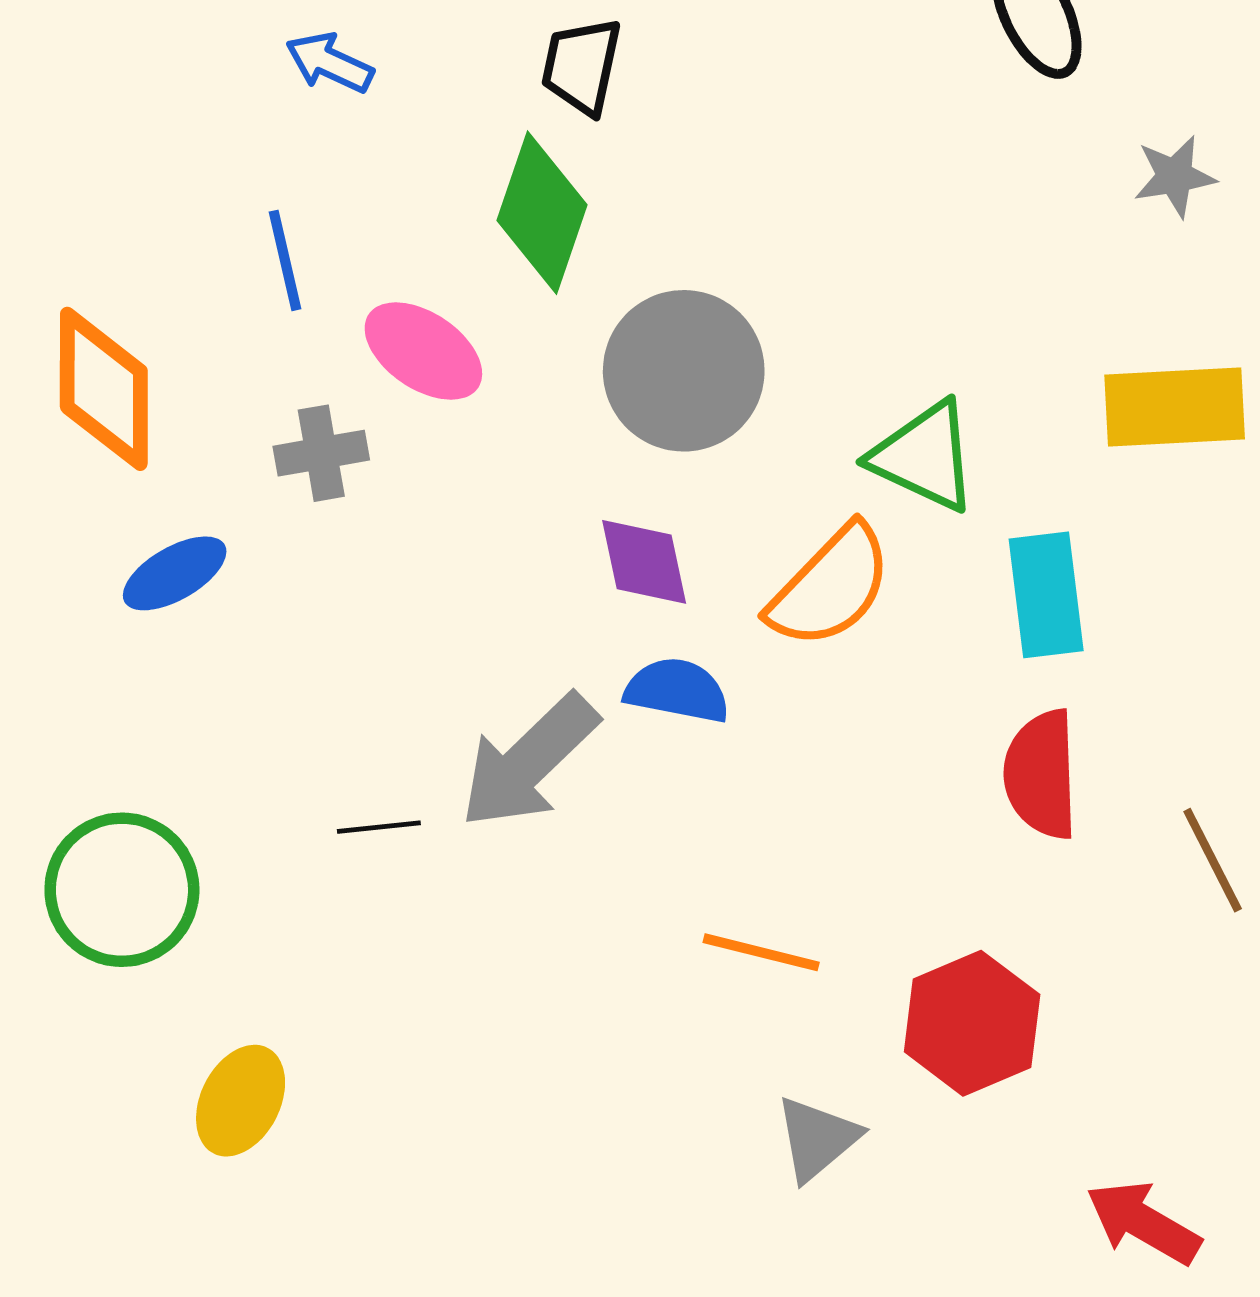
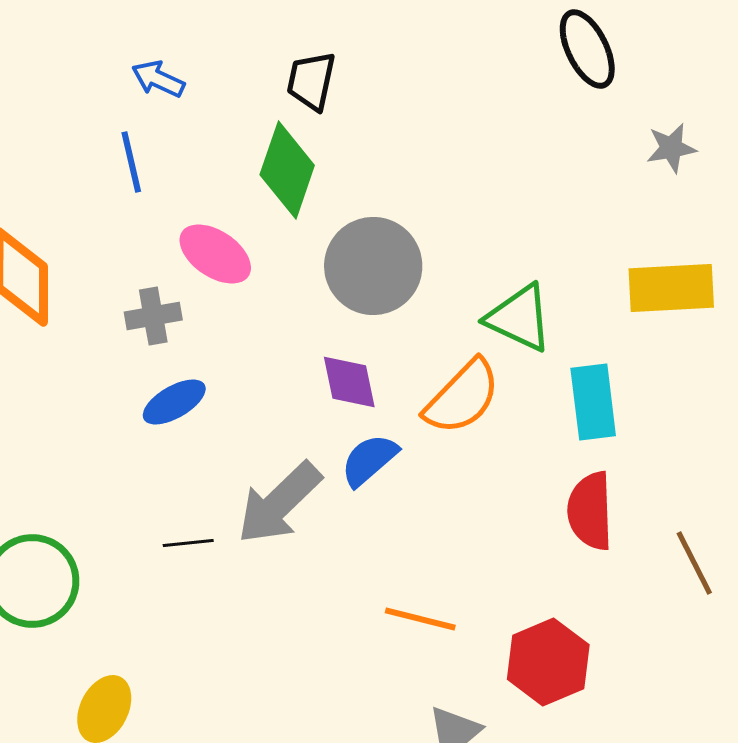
blue line: (285, 260) -> (131, 162), moved
blue ellipse: (175, 573) -> (174, 402), moved
blue semicircle: (677, 690) -> (369, 460), turned -52

